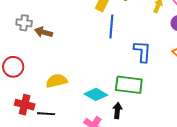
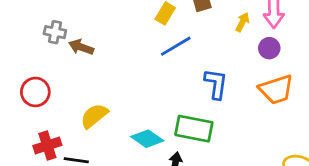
blue line: (111, 27) -> (176, 46), turned 50
yellow semicircle: (57, 81) -> (94, 116), turned -30
red cross: (25, 105) -> (47, 145), turned -36

